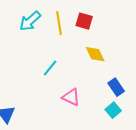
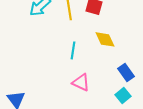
cyan line: (50, 68) -> (73, 50), moved, turned -30

